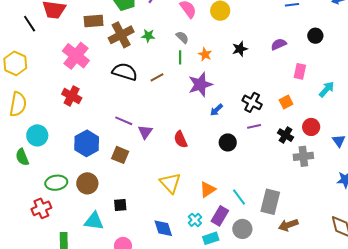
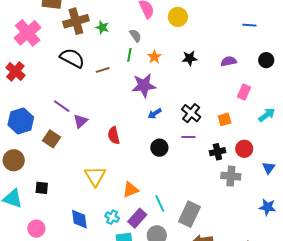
black cross: (285, 135) -> (217, 152), turned 35
cyan cross: (195, 220) -> (112, 217), turned -32

